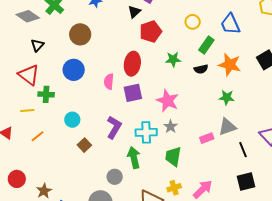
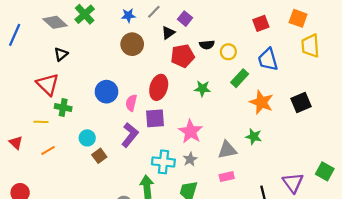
brown circle: (80, 34) -> (132, 44), moved
black semicircle: (201, 69) -> (207, 45), moved
blue circle: (74, 70) -> (107, 92), moved
purple L-shape: (114, 127) -> (130, 135), moved
gray triangle: (227, 127) -> (227, 150), moved
brown square: (84, 145) -> (99, 156), moved

